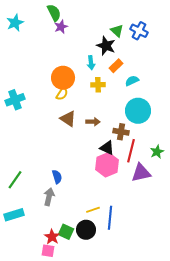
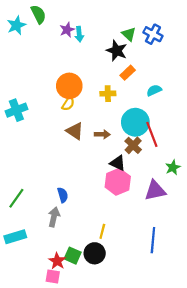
green semicircle: (54, 13) -> (38, 14), moved
cyan arrow: (91, 63) -> (79, 34), moved
cyan semicircle: (132, 81) -> (154, 90), moved
cyan circle: (138, 111) -> (135, 122), moved
brown cross: (121, 132) -> (133, 145), turned 35
red line: (131, 151) -> (152, 134), moved, turned -35
yellow line: (93, 210) -> (102, 231), turned -56
blue line: (110, 218) -> (153, 240), moved

